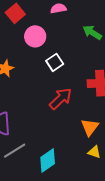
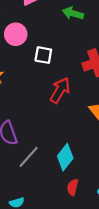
white square: (55, 62) -> (43, 55), turned -30

